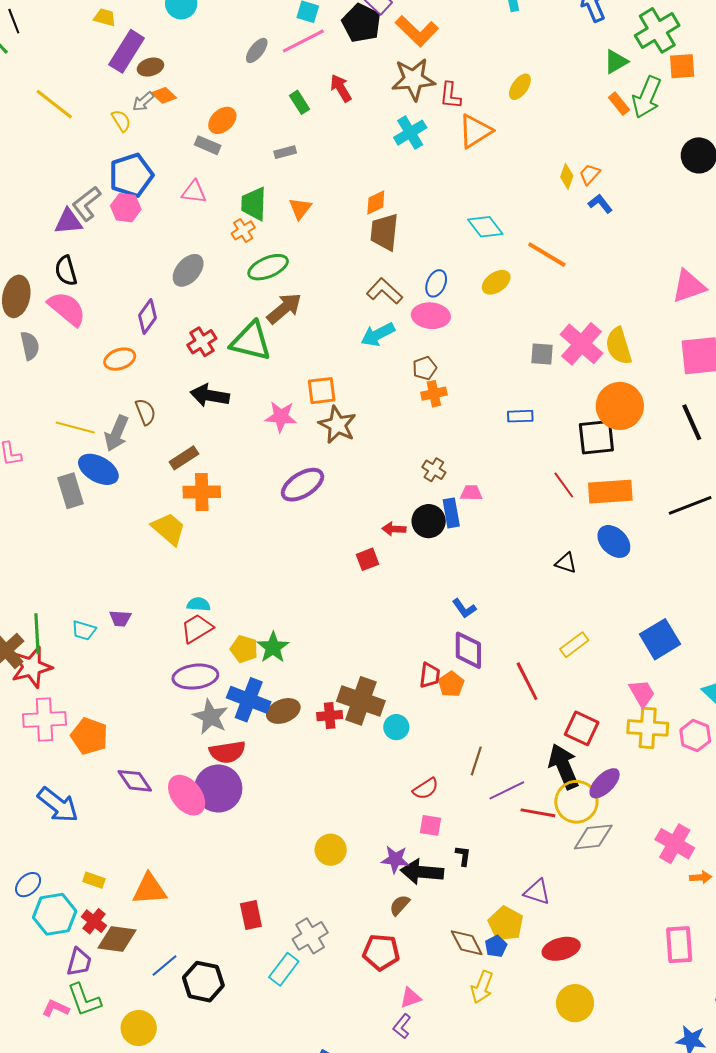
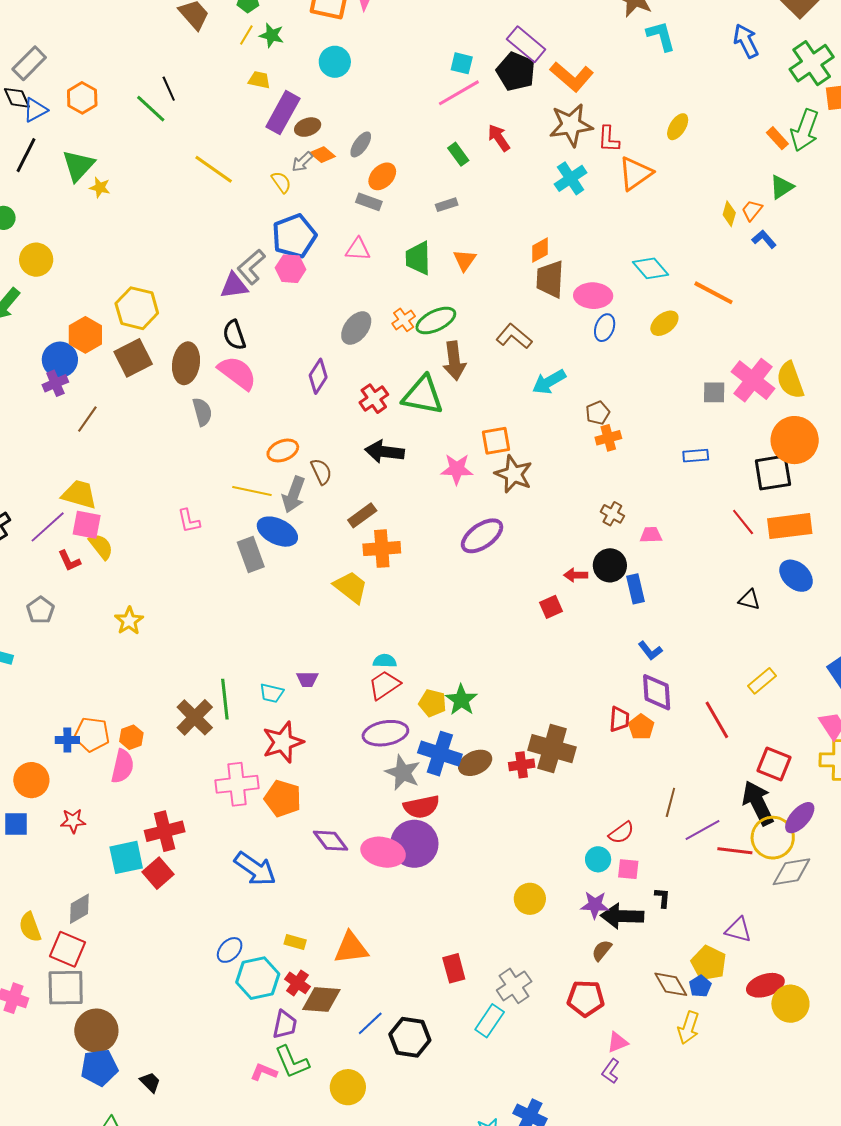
gray ellipse: (257, 50) -> (361, 144), moved
green triangle: (616, 62) -> (782, 187), moved
orange cross: (243, 230) -> (404, 320), moved
brown L-shape: (384, 291) -> (514, 336), moved
brown arrow: (284, 308) -> (454, 361), turned 126
pink ellipse: (431, 316) -> (593, 296), moved
orange ellipse: (120, 359) -> (283, 450), moved
blue rectangle: (451, 513) -> (636, 589), moved
red star: (32, 667) -> (283, 742), moved
cyan circle: (396, 727) -> (598, 859), moved
pink ellipse: (187, 795) -> (383, 852), turned -36
yellow circle: (575, 1003) -> (790, 1004), moved

